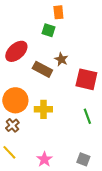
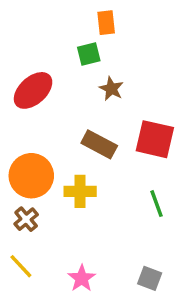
green square: (48, 30) -> (89, 54), turned -32
brown star: (61, 59) -> (111, 89), moved
brown rectangle: (42, 69) -> (99, 144), moved

